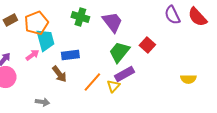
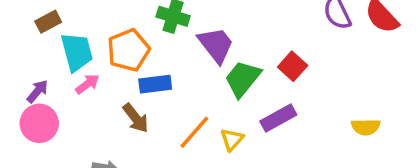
purple trapezoid: (112, 22) -> (216, 45), moved
orange pentagon: (36, 23) -> (128, 50), moved
cyan trapezoid: (45, 40) -> (77, 52), moved
purple rectangle: (124, 74) -> (278, 118), moved

